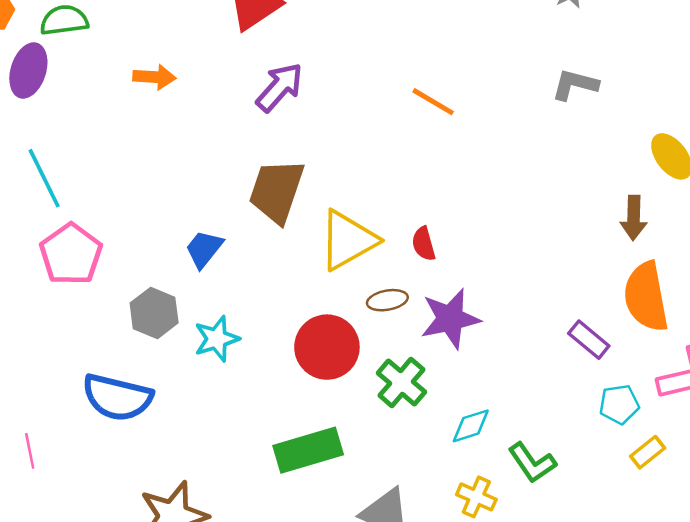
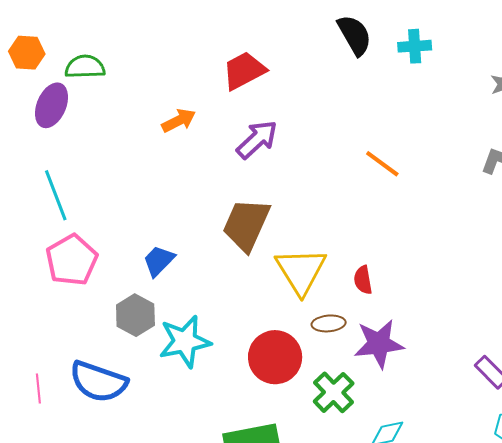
orange arrow: (154, 77) -> (179, 121), moved, turned -36
yellow triangle: (348, 240) -> (301, 271), turned -38
blue trapezoid: (204, 249) -> (159, 261), moved
cyan star: (217, 339) -> (185, 341), size x1.4
pink line: (30, 451) -> (38, 389), moved

